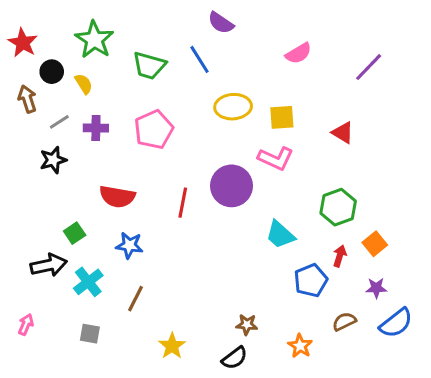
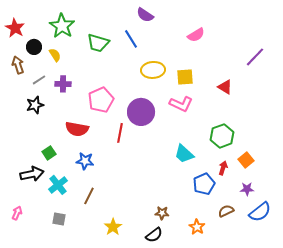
purple line: (369, 67) -> (255, 57), moved
pink pentagon: (154, 130) -> (101, 100), moved
purple circle: (231, 186) -> (141, 112), moved

